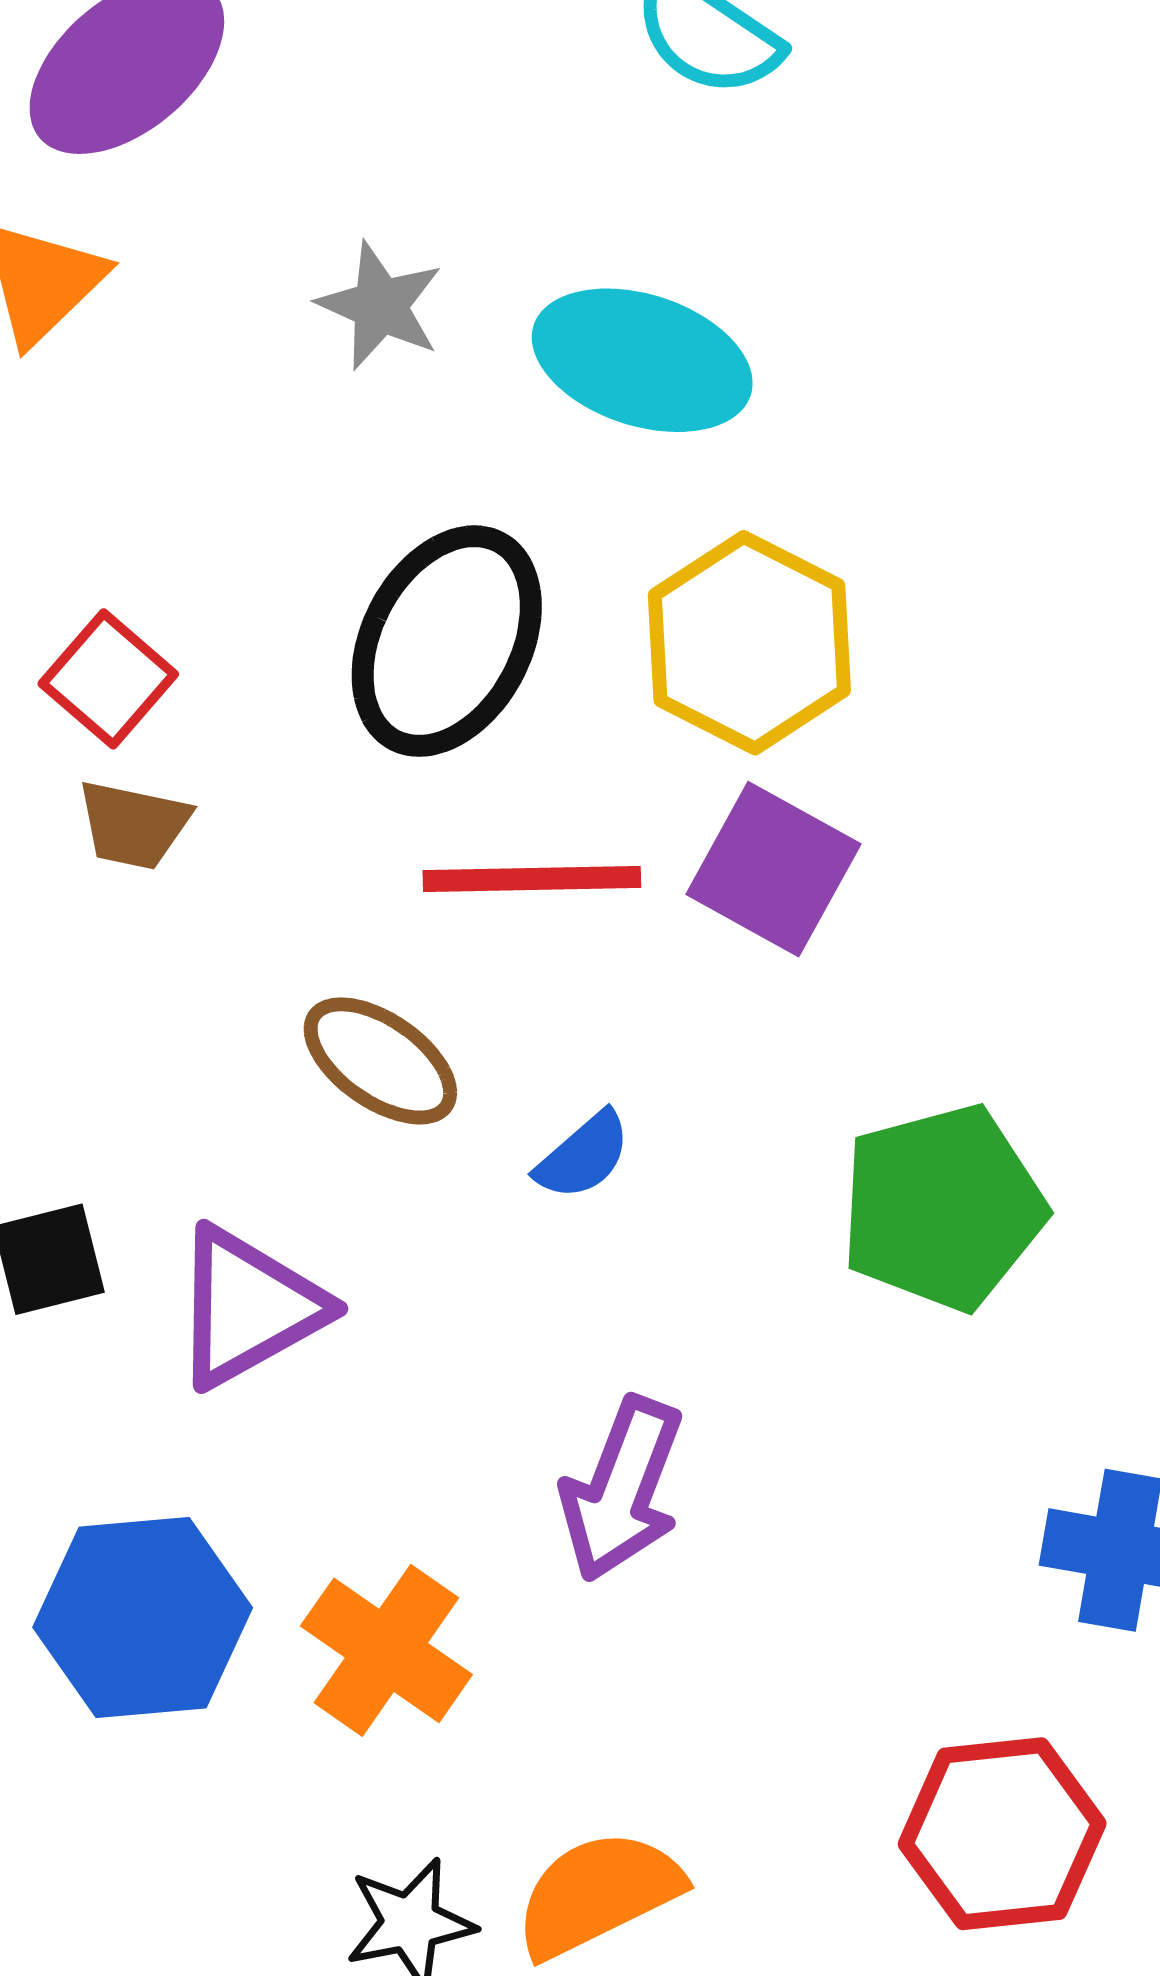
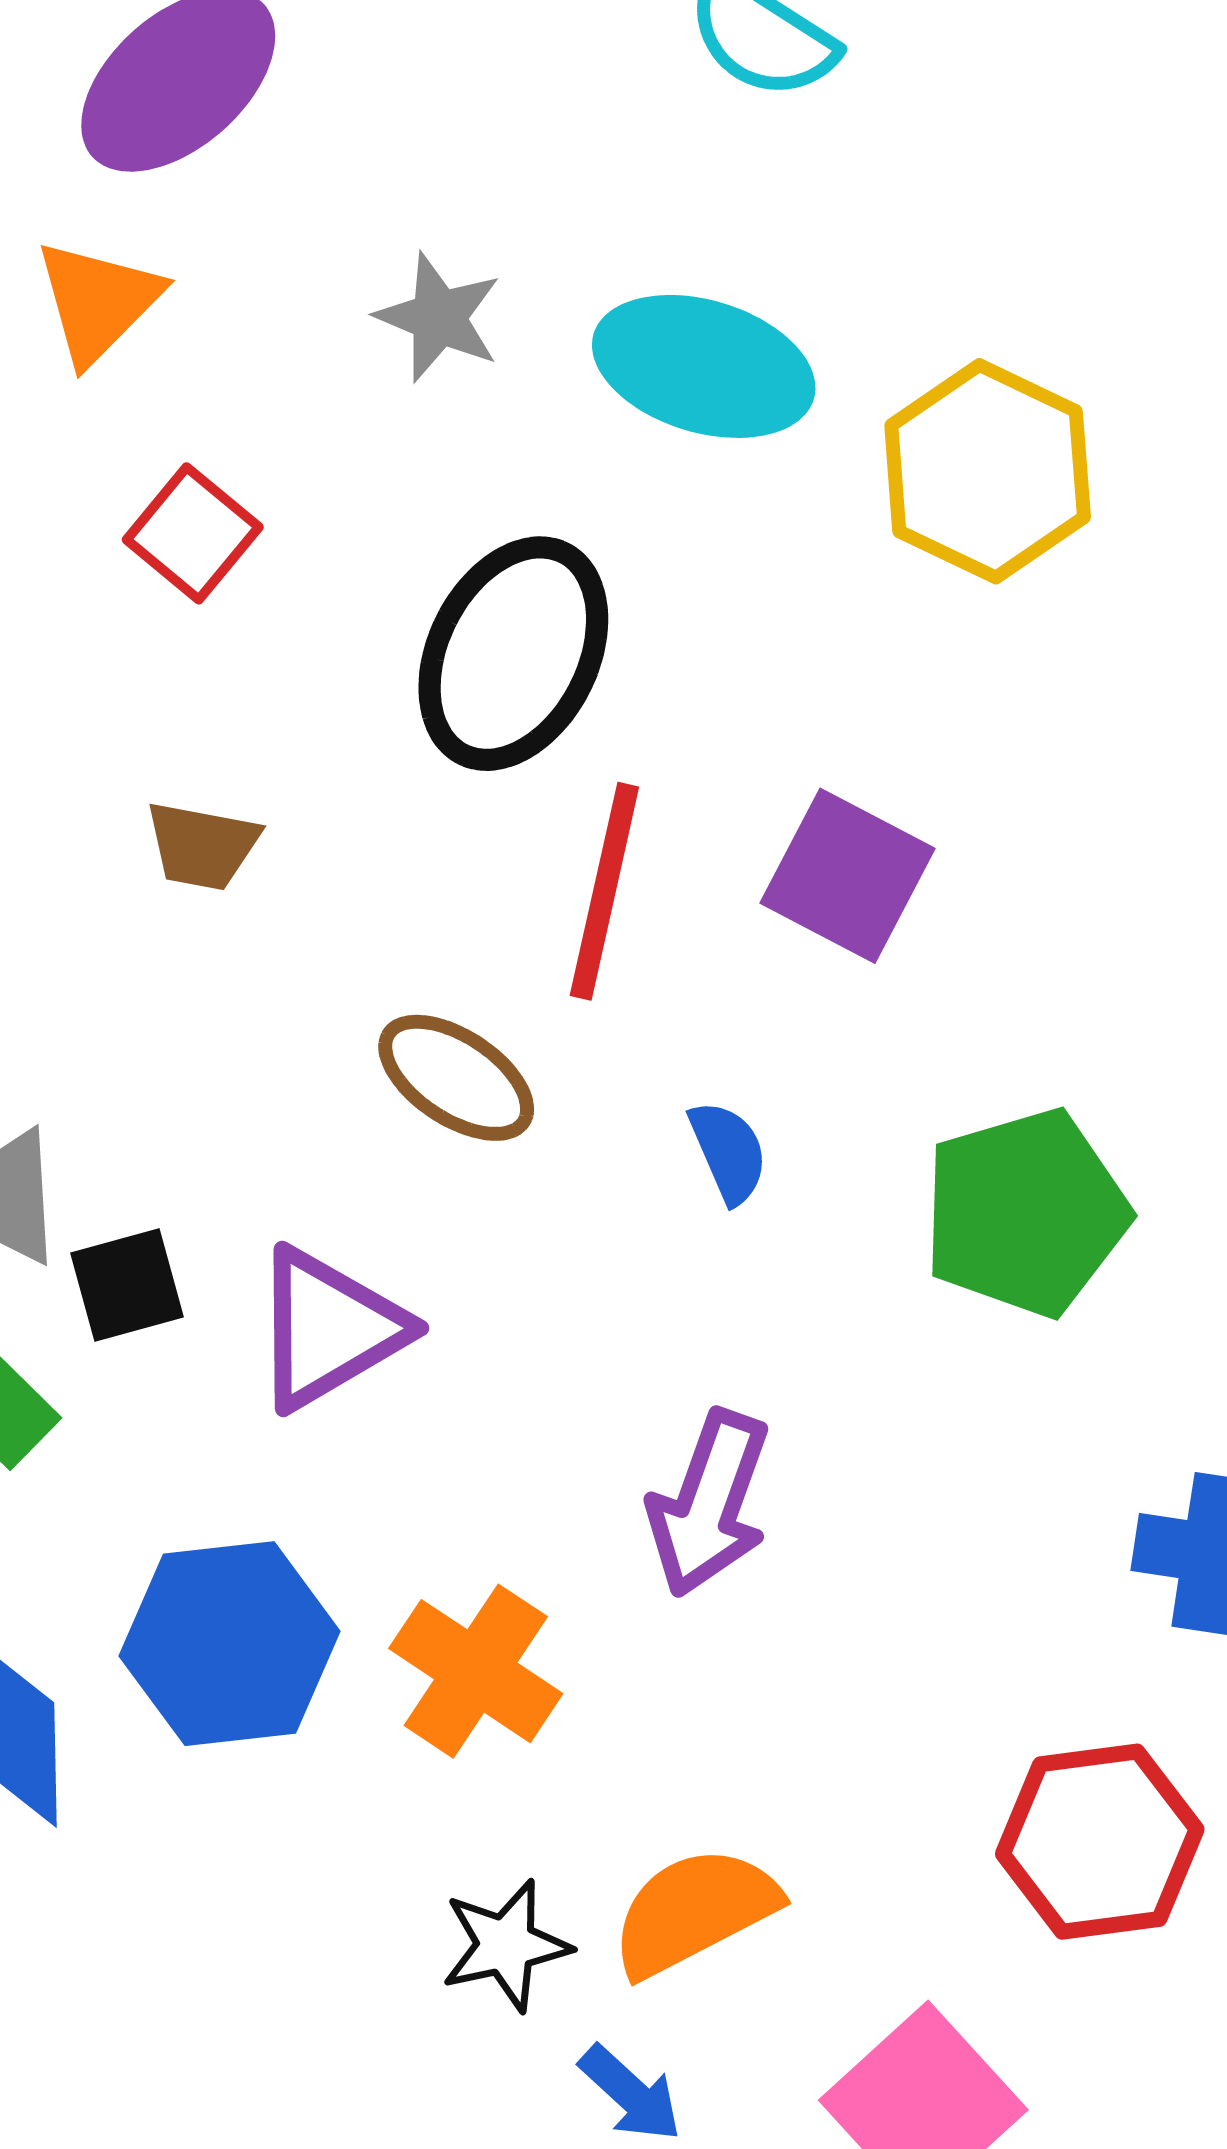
yellow hexagon: (749, 643) -> (988, 471), moved
red square: (108, 679) -> (193, 533), moved
red line: (532, 879) -> (604, 891), turned -75
blue semicircle: (583, 1156) -> (728, 1152), moved, turned -71

